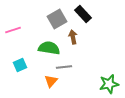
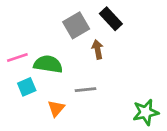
pink line: (13, 30) -> (17, 57), moved
green semicircle: (49, 48) -> (48, 64), moved
orange triangle: (51, 81) -> (56, 108), moved

